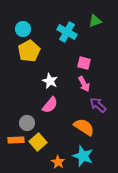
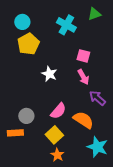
pink semicircle: (50, 105) -> (58, 111), moved
yellow square: (38, 142) -> (54, 135), moved
cyan star: (83, 156) -> (97, 147), moved

